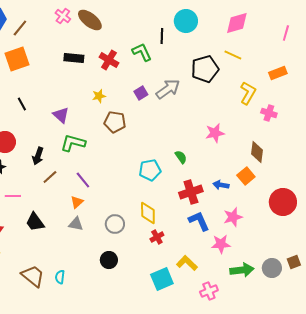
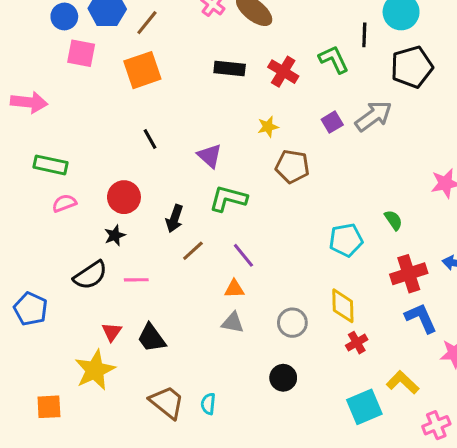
black pentagon: (205, 69) -> (412, 67), moved
orange triangle: (77, 202) -> (234, 289), turned 40
black trapezoid: (35, 222) -> (152, 338), moved

